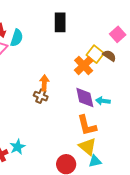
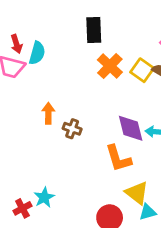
orange cross: (84, 66) -> (110, 66), moved
orange arrow: (44, 83) -> (48, 113), moved
orange L-shape: (87, 125) -> (118, 158), moved

